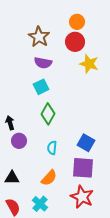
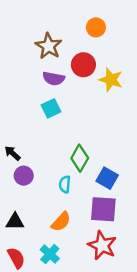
red circle: (75, 42) -> (83, 65), moved
green diamond: (48, 114) -> (80, 158), moved
black arrow: (10, 123) -> (12, 153), turned -32

